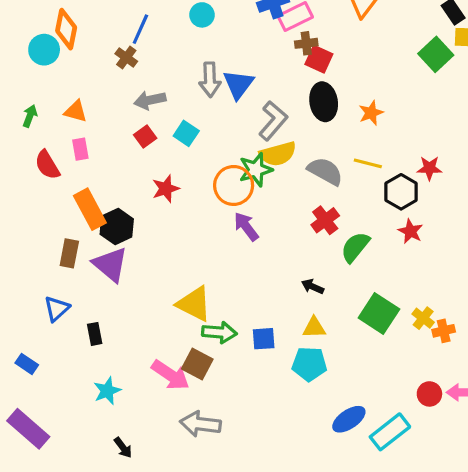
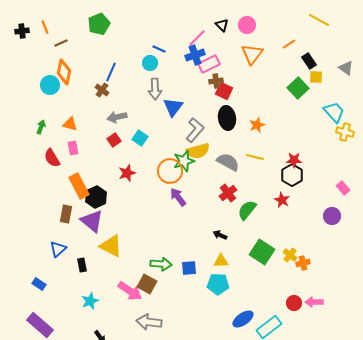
gray arrow: (210, 80) -> (155, 89), moved
black hexagon: (401, 192) -> (292, 175), moved
yellow triangle: (194, 304) -> (111, 246), moved

